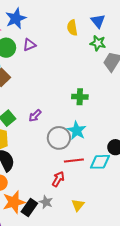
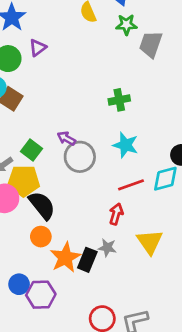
purple arrow: (35, 116) -> (66, 138), turned 88
gray circle: (59, 138) -> (80, 157), moved
yellow triangle: (78, 205) -> (150, 242), size x1.5

